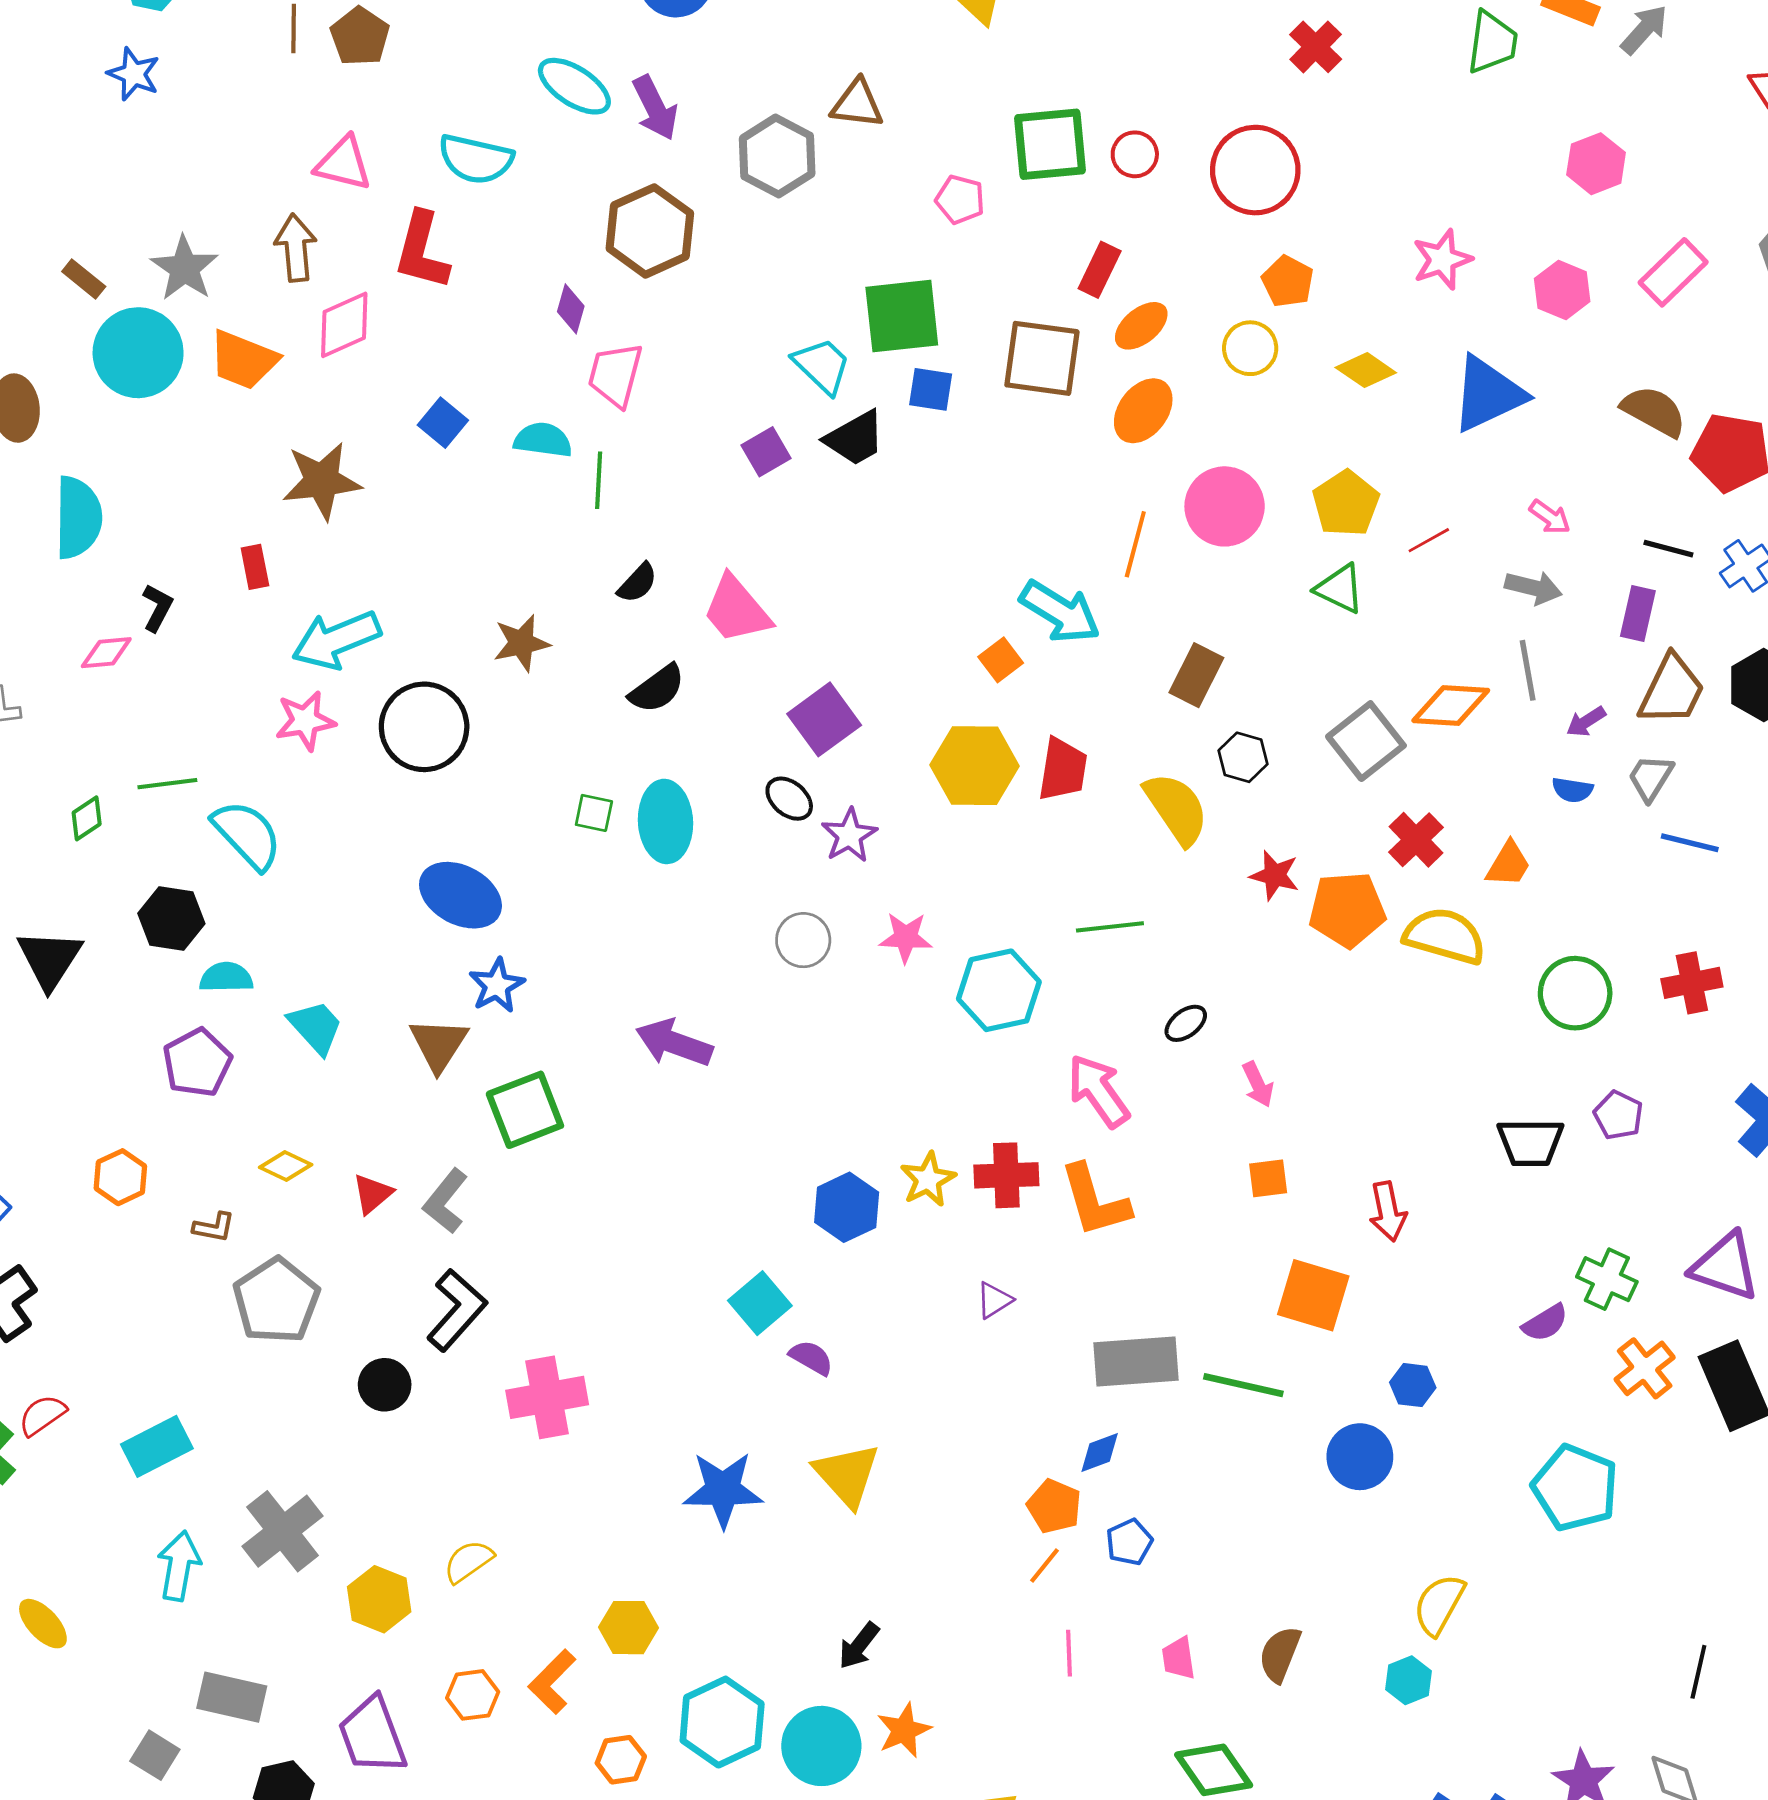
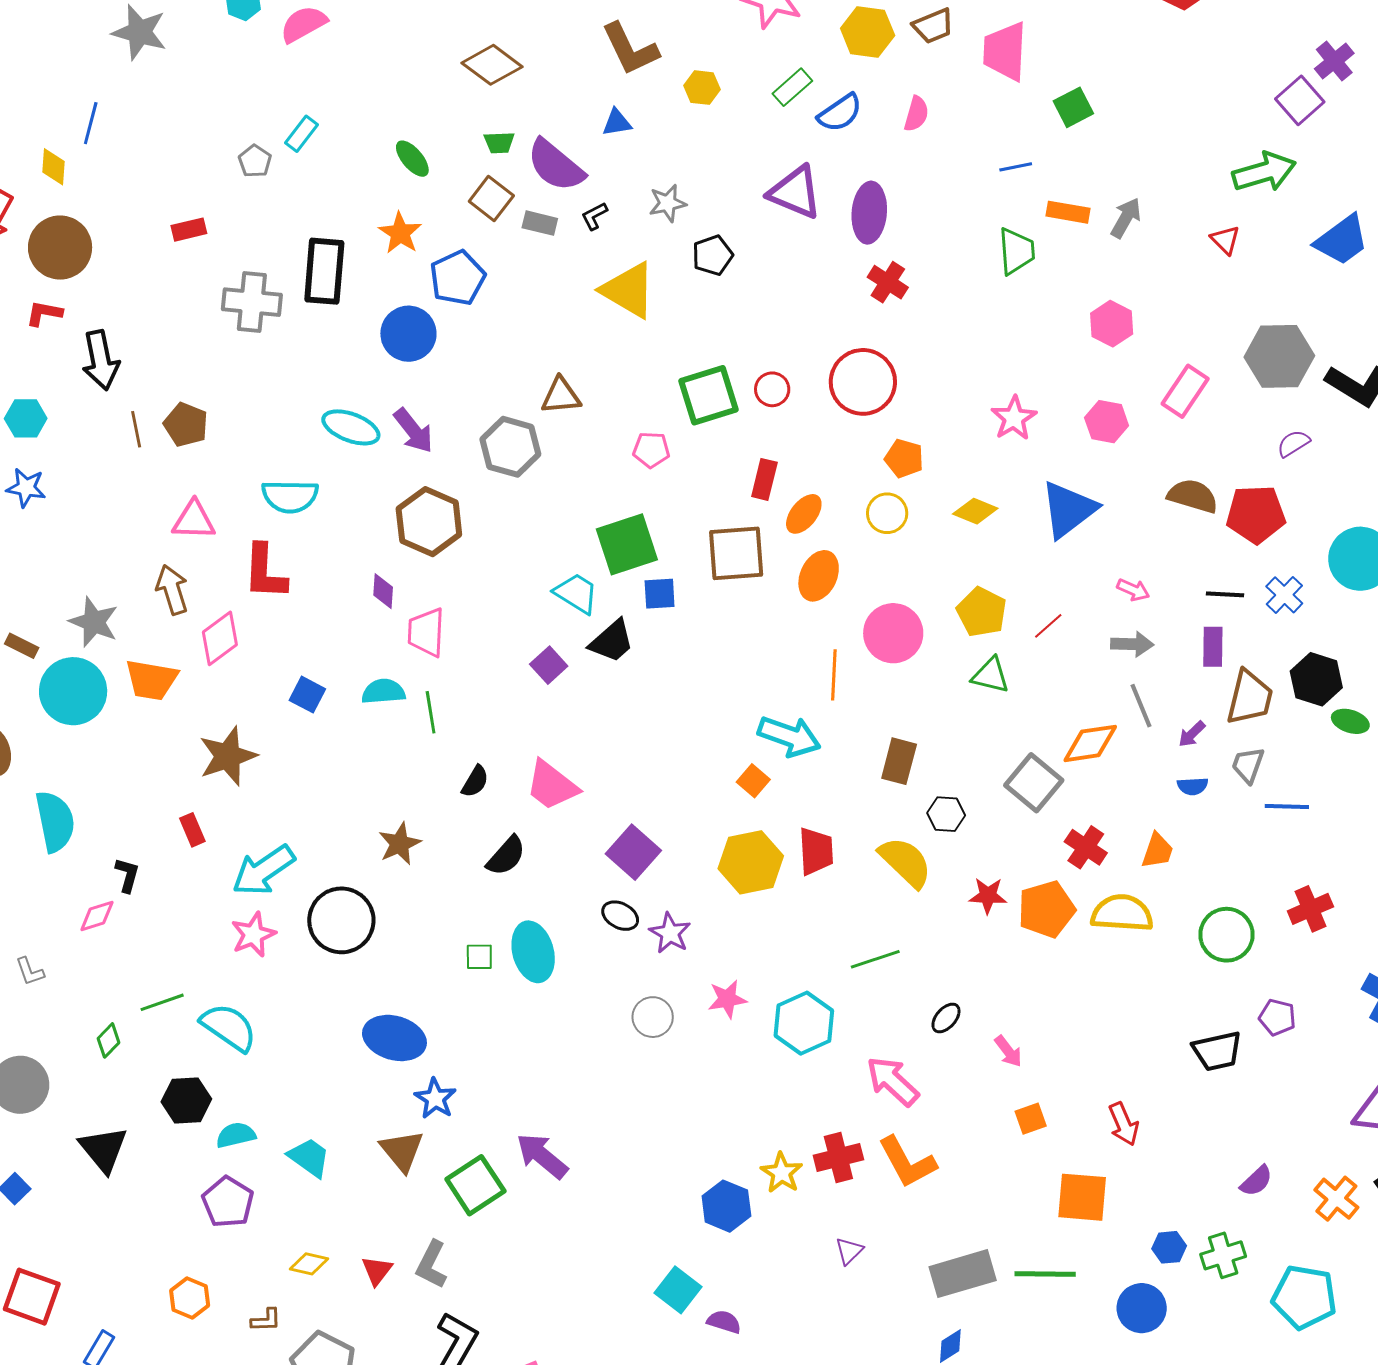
purple arrow: (674, 1043) -> (542, 1156), moved, turned 32
green cross: (1607, 1279) -> (1223, 1255), moved, turned -30

